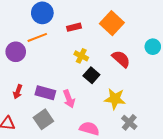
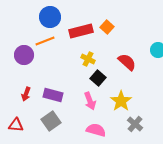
orange square: (112, 23) -> (107, 27), moved, size x0.6
red rectangle: (74, 27) -> (81, 31), size x1.6
pink arrow: (69, 99) -> (90, 101), moved
yellow star: (115, 99) -> (121, 101), turned 30

